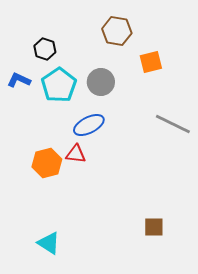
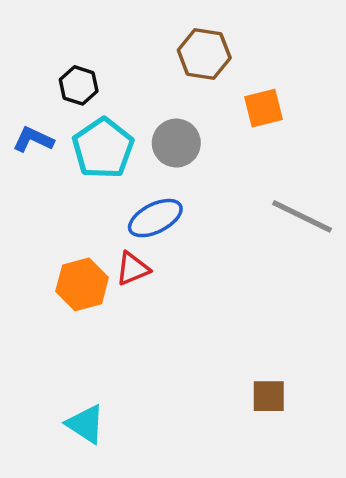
red triangle: (76, 154) -> (133, 269), turned -30

